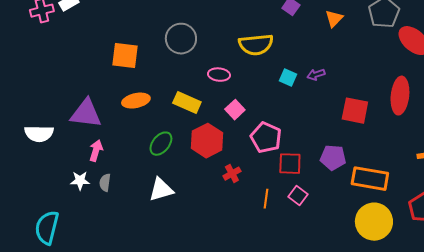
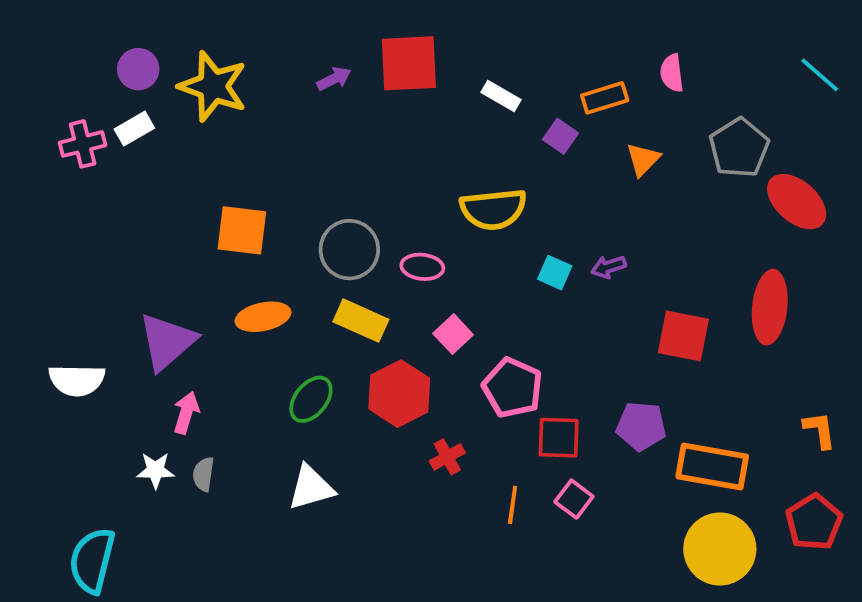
gray circle: (181, 39) -> (349, 250), moved
purple triangle: (86, 114) -> (167, 342), turned -48

